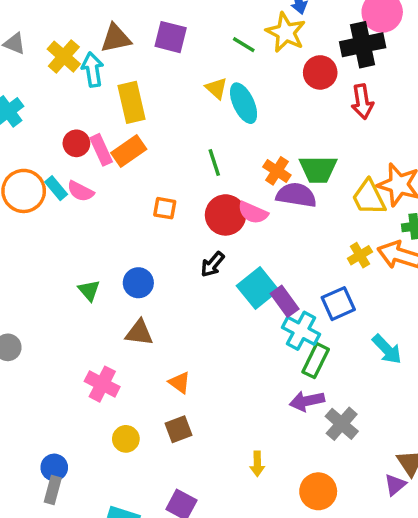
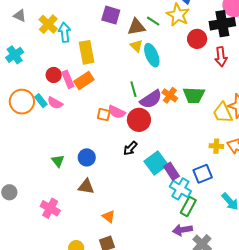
brown triangle: (116, 38) -> (136, 27), moved
purple semicircle: (296, 195) -> (151, 99), moved, turned 135
pink semicircle: (253, 213) -> (117, 112), moved
yellow cross: (360, 255) -> (216, 146), turned 32
pink cross: (102, 384) -> (50, 208), moved

